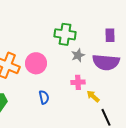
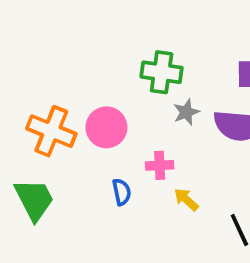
pink cross: (78, 82) -> (160, 165), moved
yellow arrow: (93, 96) -> (186, 200), moved

